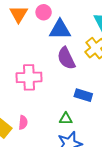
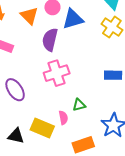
purple semicircle: (66, 58) -> (50, 40), moved, turned 55
green triangle: (66, 119) -> (79, 105), moved

